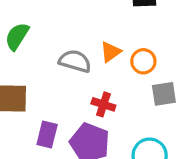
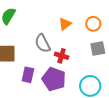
gray semicircle: (75, 61) -> (43, 43), moved, turned -132
orange circle: (143, 61) -> (93, 24), moved

